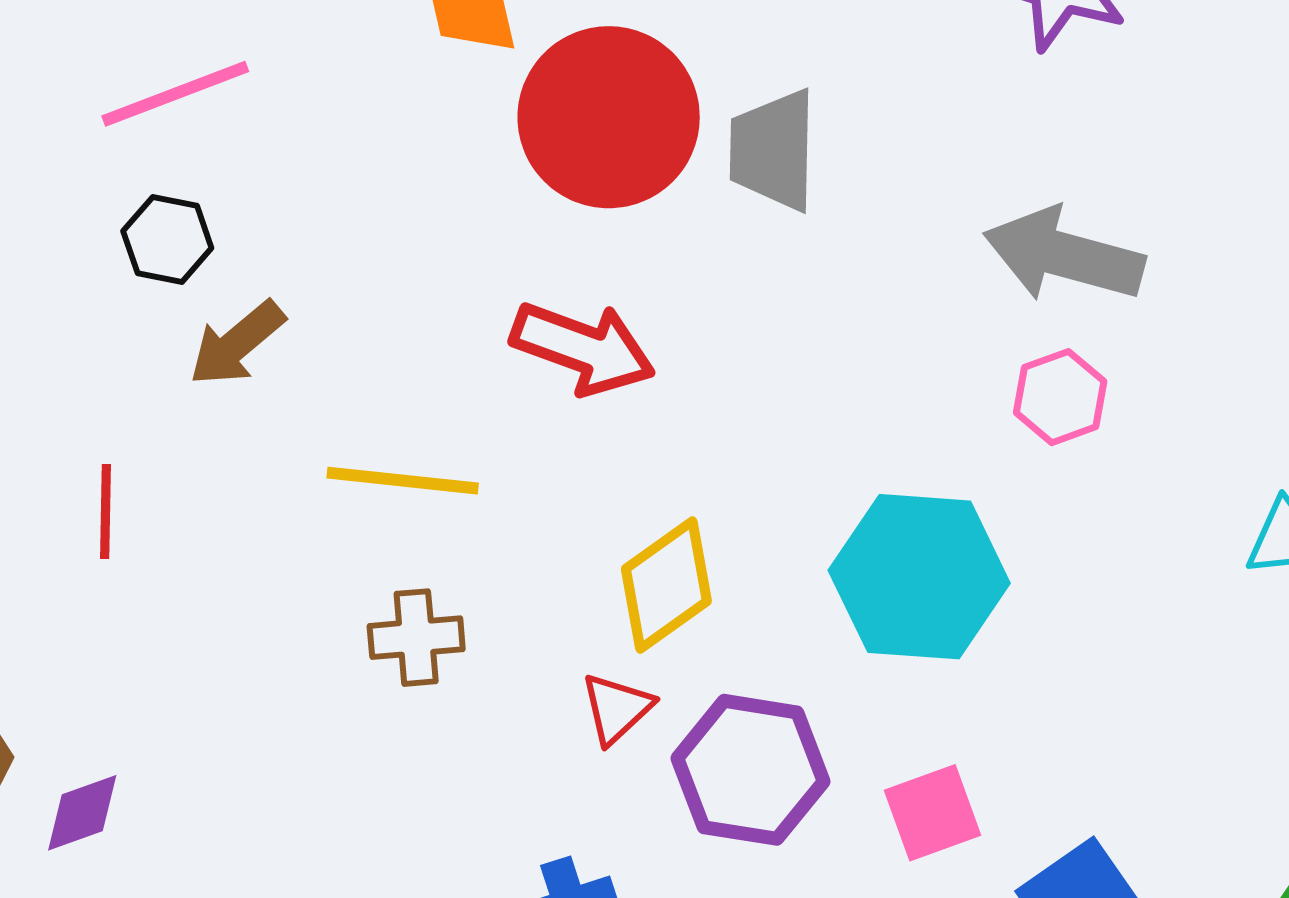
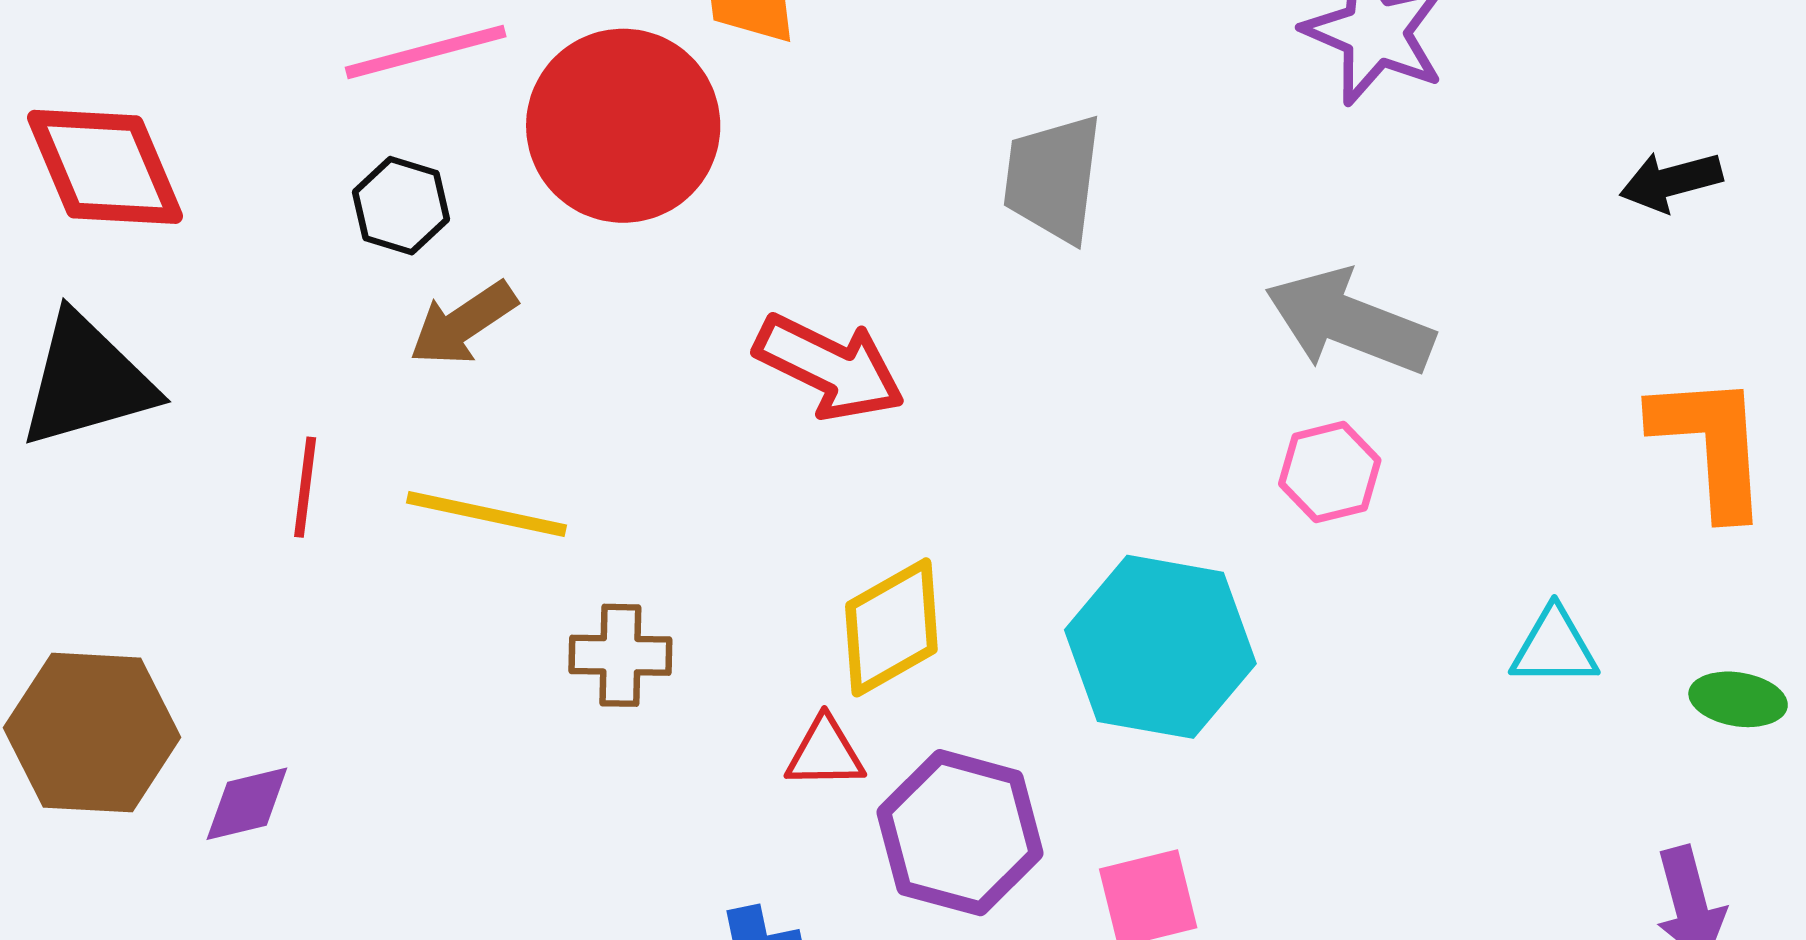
red circle: (609, 117) -> (623, 126), moved
yellow line: (403, 481) -> (487, 514), moved
red triangle: (617, 709) -> (825, 753), turned 36

